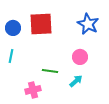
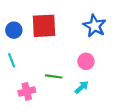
cyan line: (11, 56) -> (12, 60), turned -32
pink cross: (33, 90) -> (27, 91), moved

